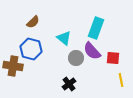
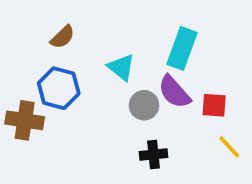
yellow line: (121, 80) -> (229, 147), turned -32
black cross: (69, 84) -> (154, 154), moved, turned 32

